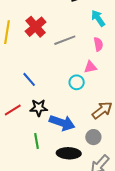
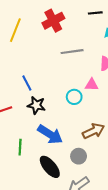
red cross: (36, 27) -> (53, 21), moved
black star: (39, 108) -> (36, 105), moved
black ellipse: (69, 153) -> (50, 167), turned 35

